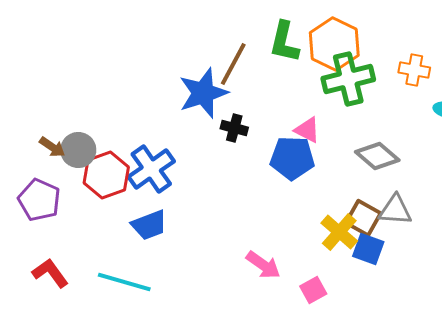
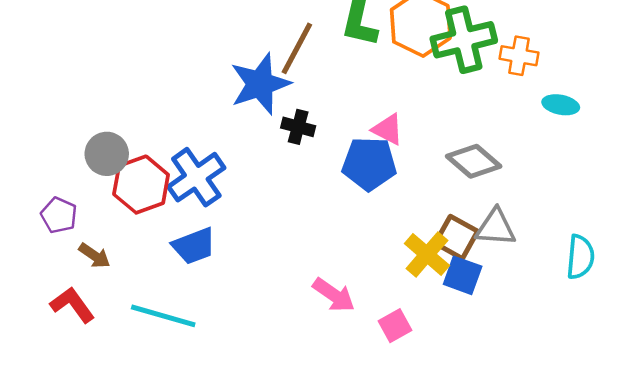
green cross: (348, 79) -> (464, 40), moved
brown arrow: (52, 147) -> (94, 256), moved
purple pentagon: (39, 200) -> (59, 215), size x0.7

